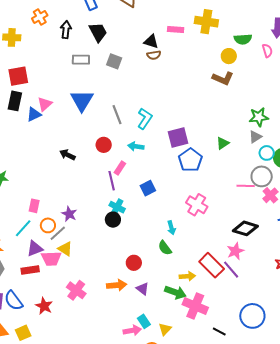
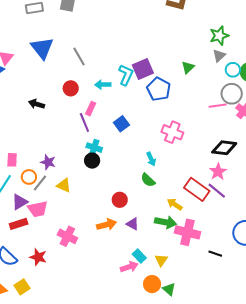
cyan L-shape: (145, 119) -> (126, 75), moved
yellow triangle: (65, 249) -> (64, 185), moved
yellow arrow: (187, 276) -> (175, 204), turned -133

